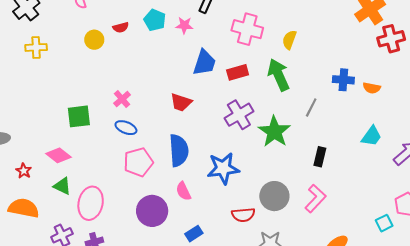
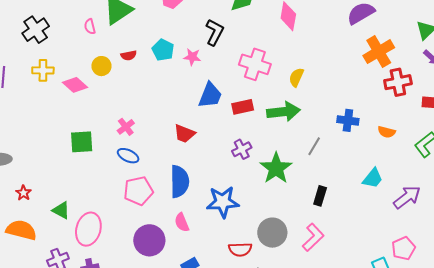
green arrow: (279, 75) -> (283, 112), turned 104
orange semicircle: (372, 88) -> (387, 132), moved
purple cross: (239, 115) -> (242, 149), size x0.7
pink diamond: (59, 155) -> (75, 85), moved

